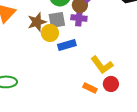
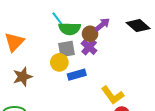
purple cross: (79, 18) -> (89, 47), turned 35
brown star: (37, 22) -> (23, 77), moved

